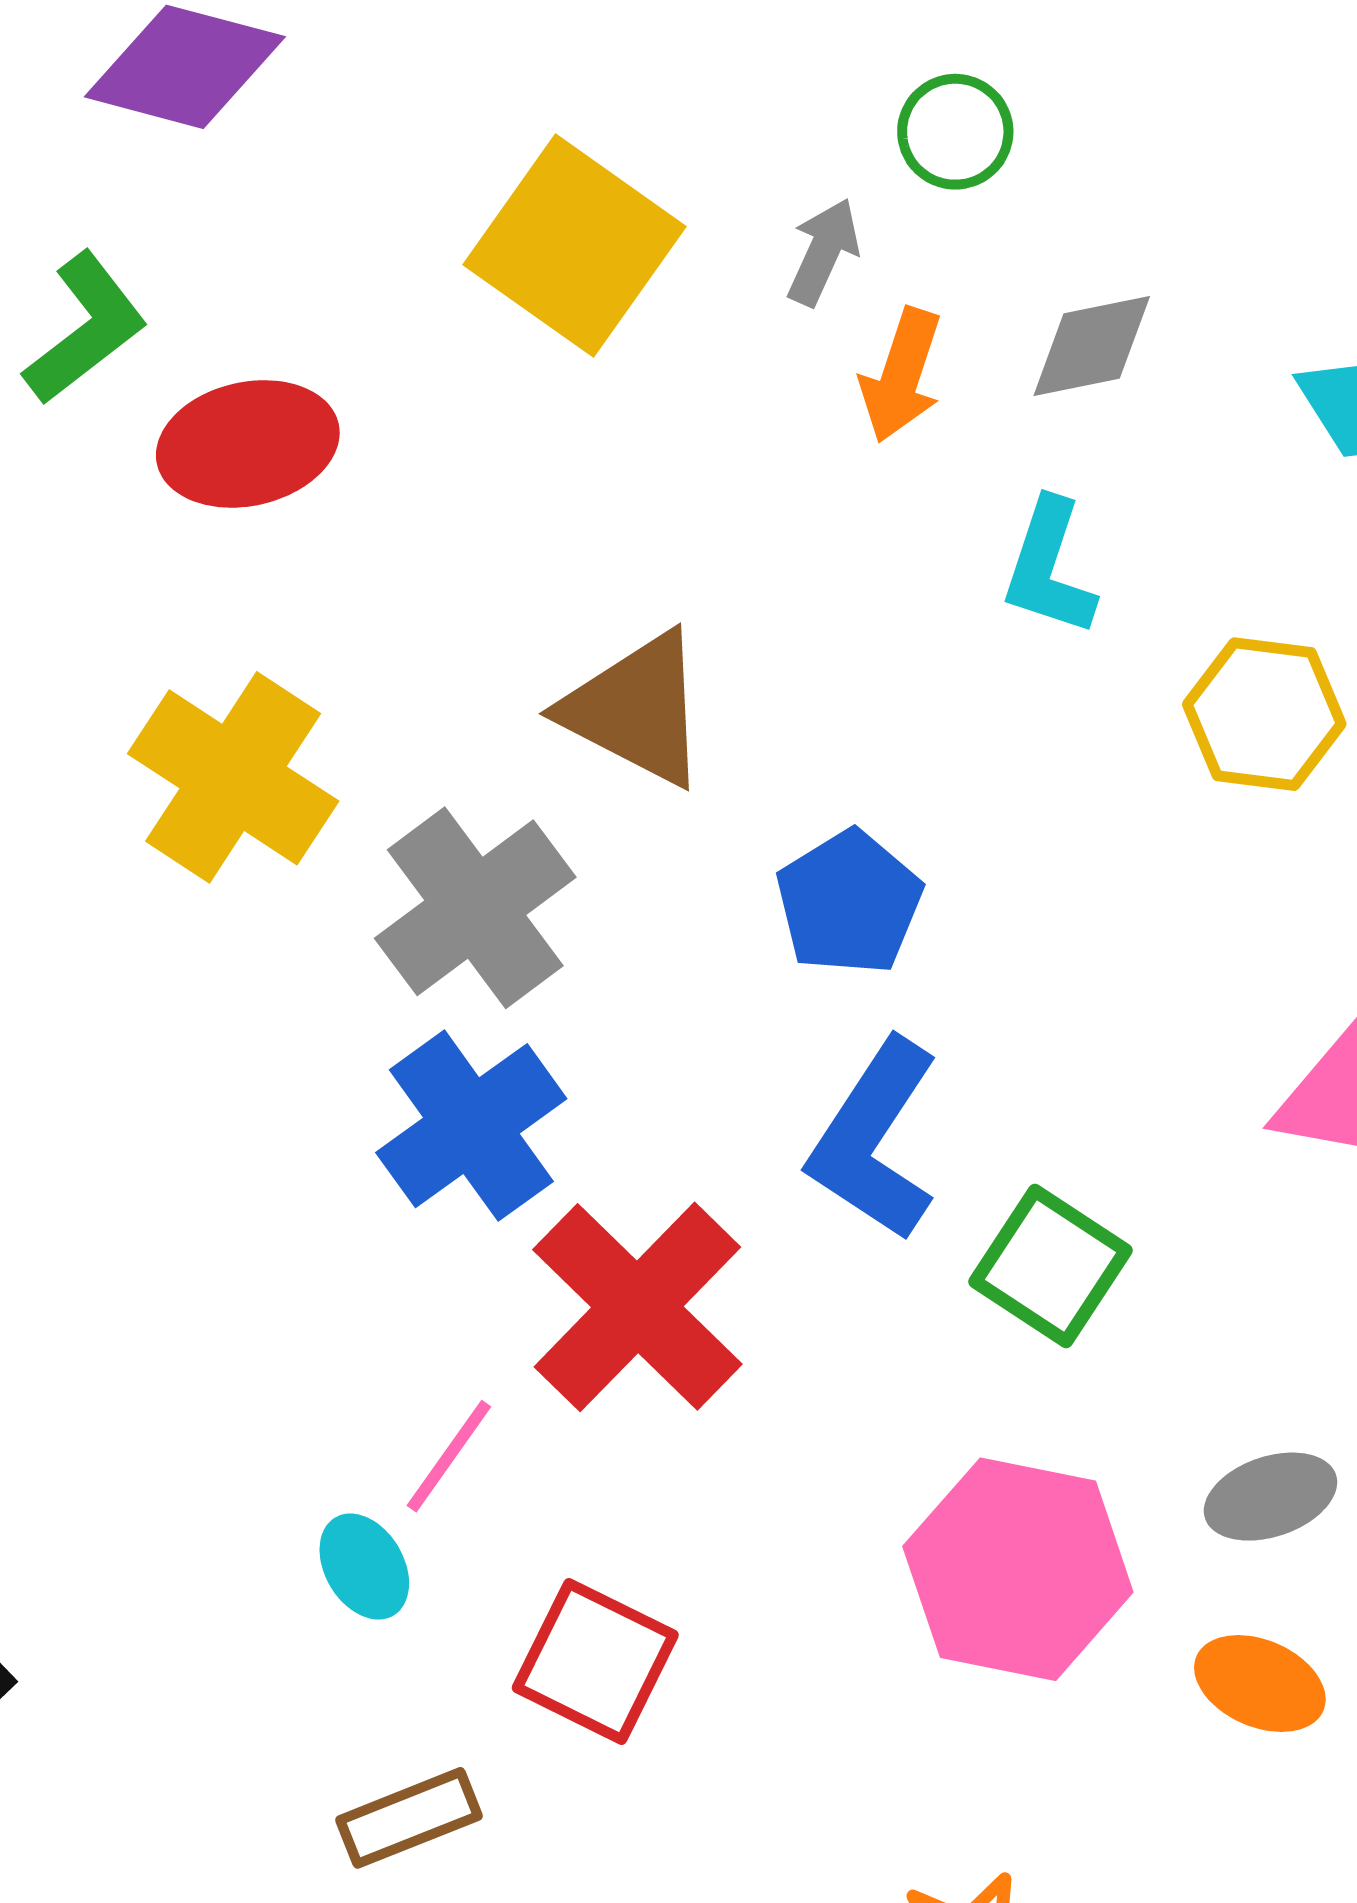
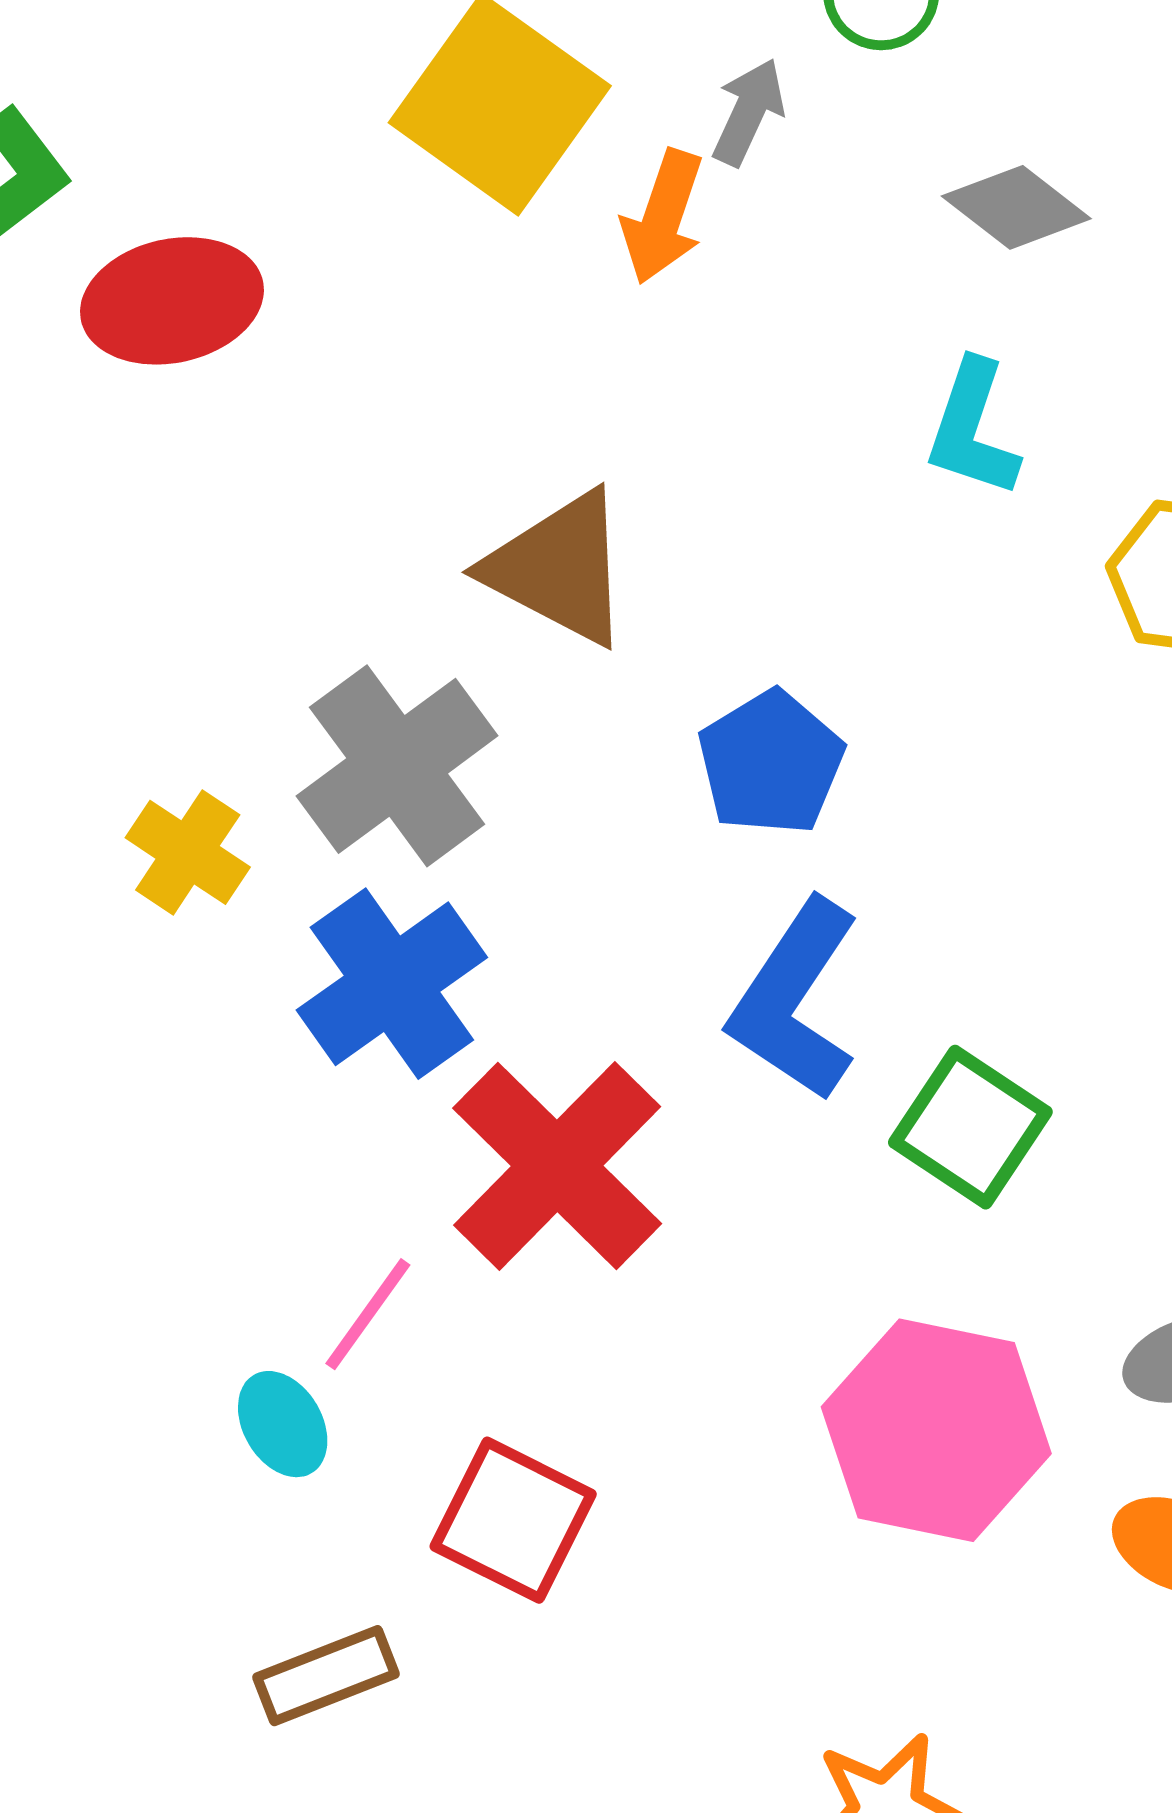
gray diamond: (1092, 346) -> (1016, 207), turned 49
orange arrow: (901, 375) -> (663, 217), moved
yellow cross: (233, 777) -> (188, 852), moved, size x0.6

